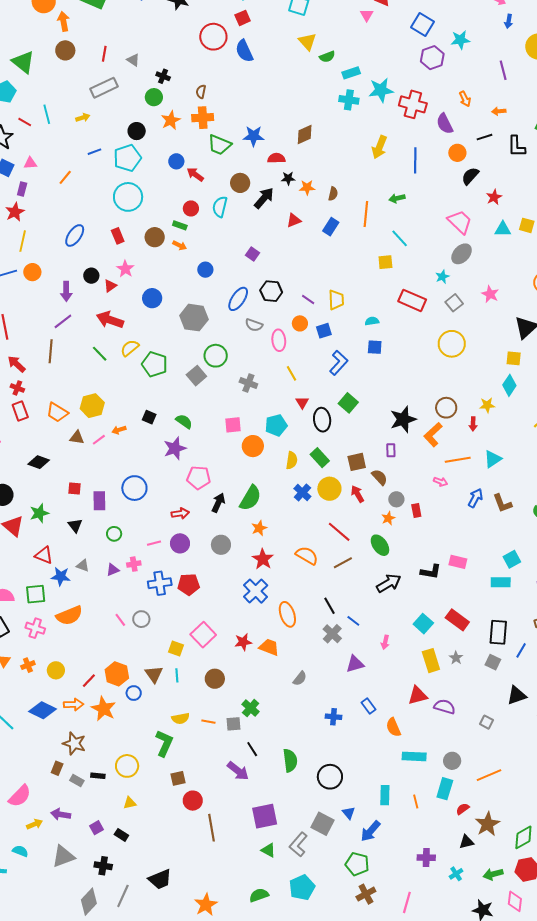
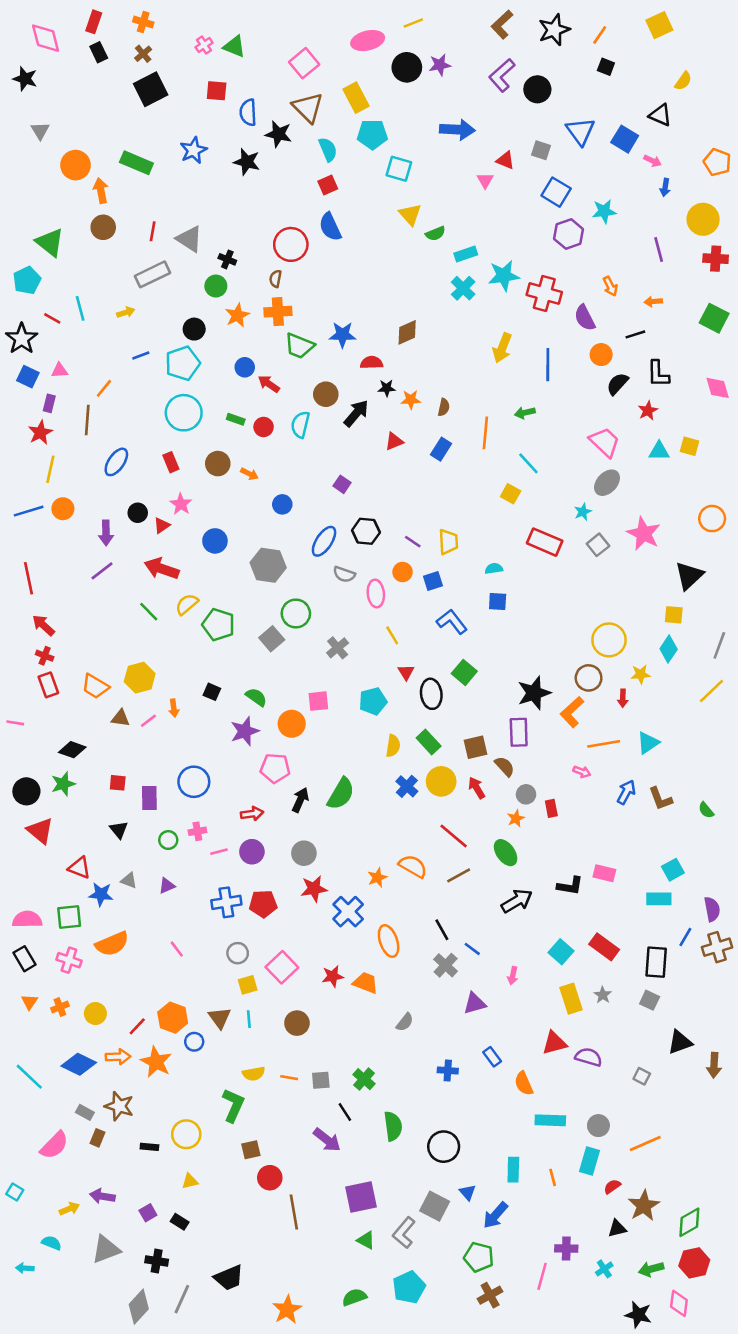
red circle: (213, 37) -> (291, 244), moved
gray triangle: (133, 60) -> (189, 239), size x1.6
cyan cross: (349, 100) -> (463, 288), turned 36
black L-shape: (516, 146) -> (658, 374), moved
green rectangle: (180, 225) -> (236, 419), moved
yellow square: (385, 262) -> (511, 494), turned 35
pink star: (490, 294) -> (644, 534), size x1.5
yellow circle: (452, 344) -> (609, 640), moved
brown line: (51, 351) -> (87, 420), moved
blue L-shape: (339, 363) -> (452, 622), turned -80
gray cross: (248, 383) -> (338, 648), turned 30
orange arrow: (119, 430) -> (174, 708), turned -80
orange circle: (253, 446) -> (292, 724), moved
purple rectangle: (391, 450) -> (519, 732), size x1.6
green star: (39, 513) -> (63, 784), moved
orange star: (259, 528) -> (377, 878), moved
red star: (263, 559) -> (314, 889), moved, turned 30
pink cross: (134, 564) -> (197, 831), moved
gray circle: (141, 619) -> (238, 953), moved
yellow square: (176, 648) -> (248, 985), turned -35
blue line: (521, 650) -> (685, 937), moved
green cross: (251, 708) -> (364, 1079), moved
gray rectangle: (77, 781) -> (85, 1112), moved
pink semicircle: (20, 796) -> (54, 1145), moved
pink line: (407, 902) -> (542, 1276), moved

